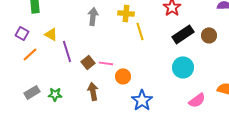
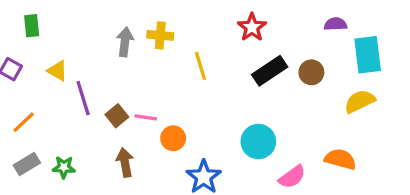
yellow cross: (126, 13) -> (160, 35), moved
orange line: (30, 54) -> (24, 122), moved
cyan circle: (183, 67) -> (258, 141), moved

